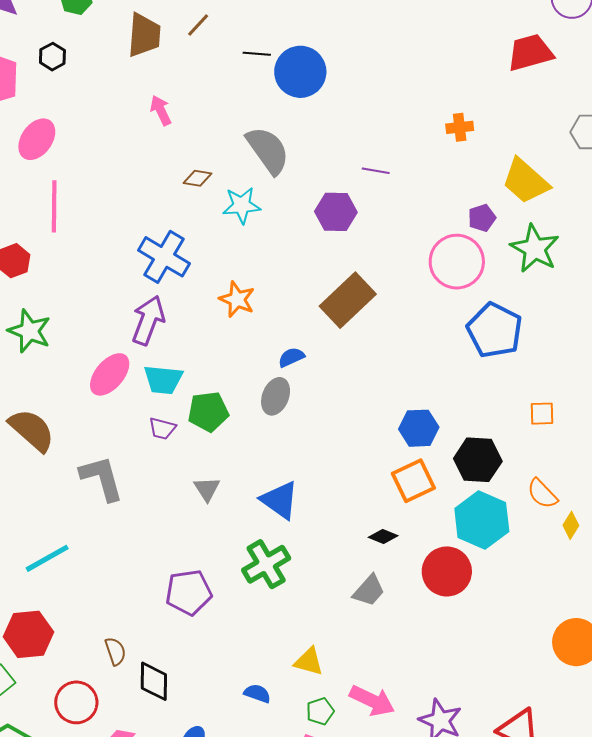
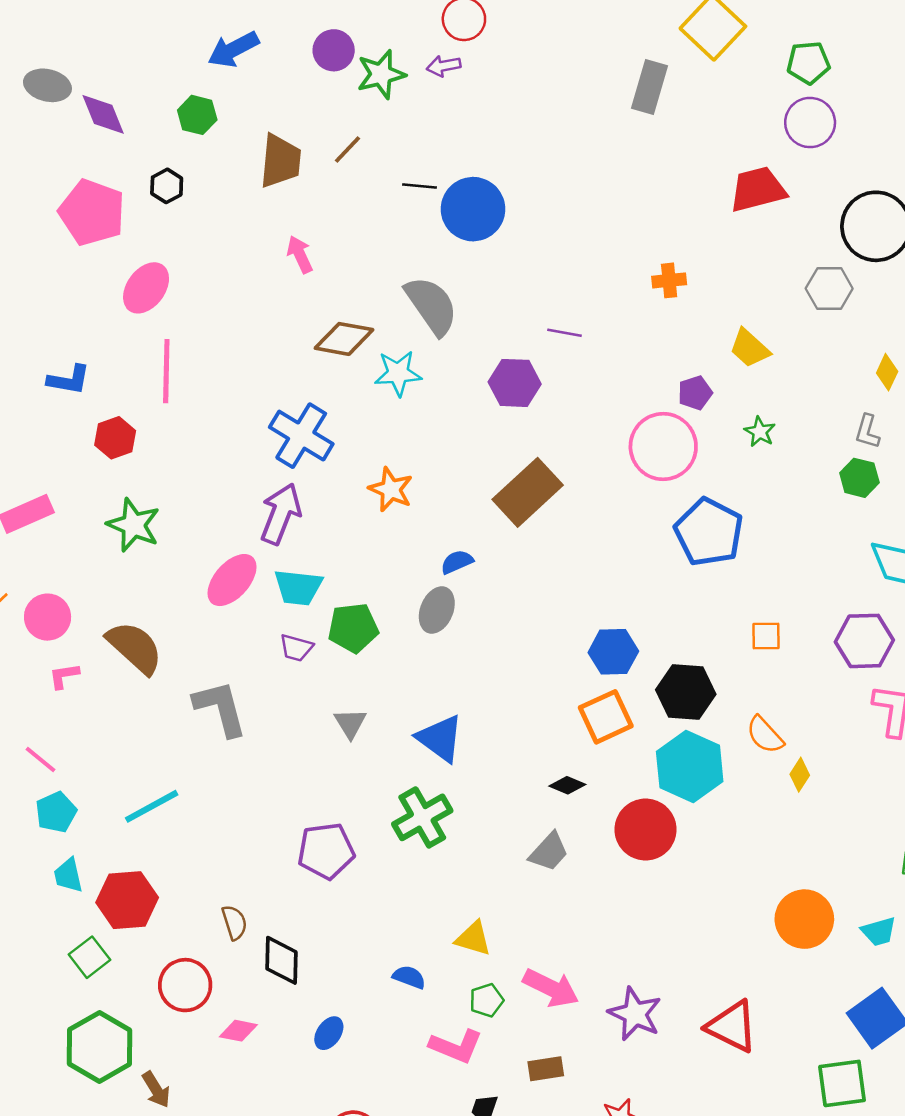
brown diamond: (197, 178) -> (344, 339), size x1.6
yellow trapezoid: (525, 181) -> (750, 348), size x0.7
green star: (535, 249) -> (760, 432), size x0.5

